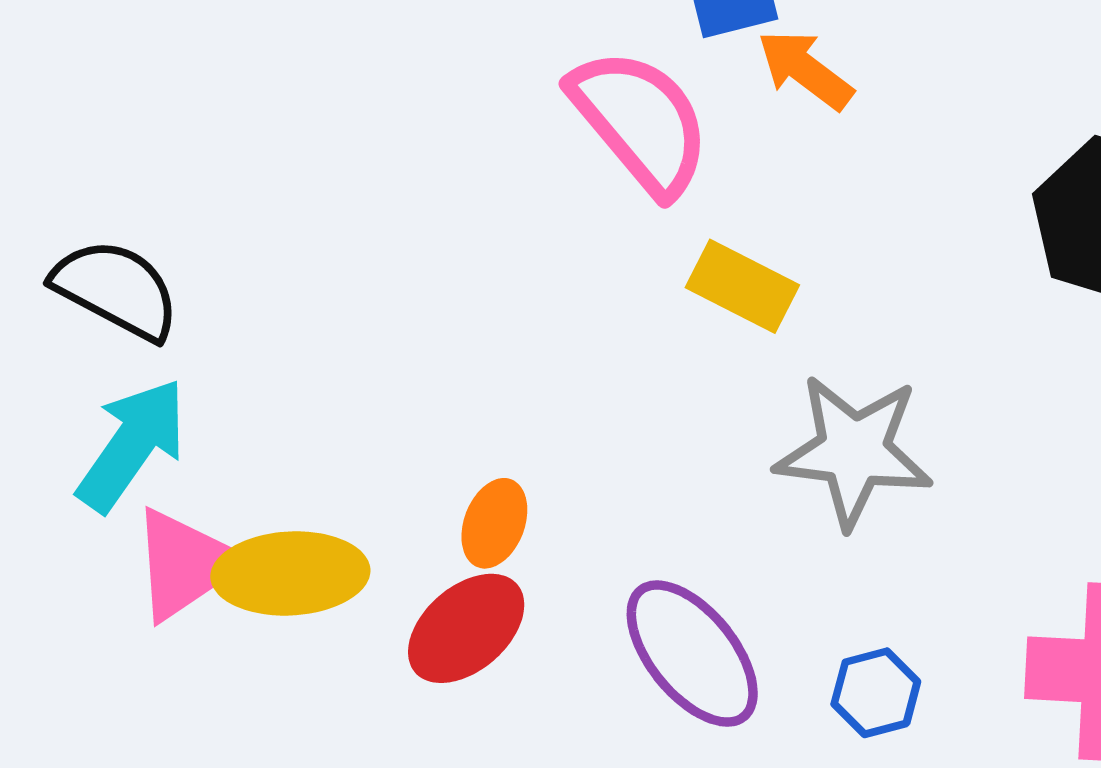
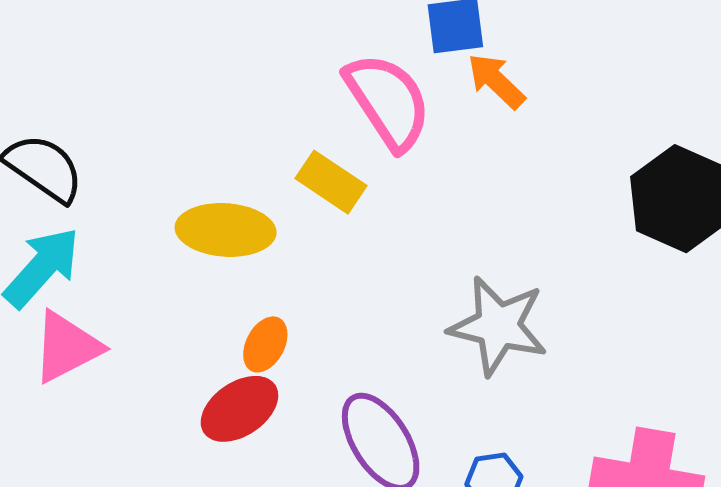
yellow rectangle: (742, 286) -> (331, 182), moved
yellow ellipse: (290, 573) -> (226, 230), moved

